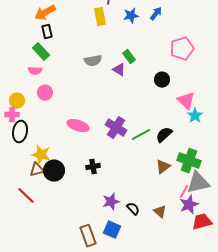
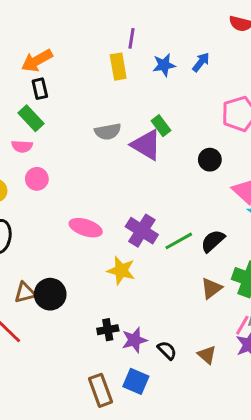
purple triangle: (119, 70) -> (146, 145), size x1.6
yellow star: (41, 155) -> (121, 271), moved
black cross: (93, 167) -> (108, 330), moved

